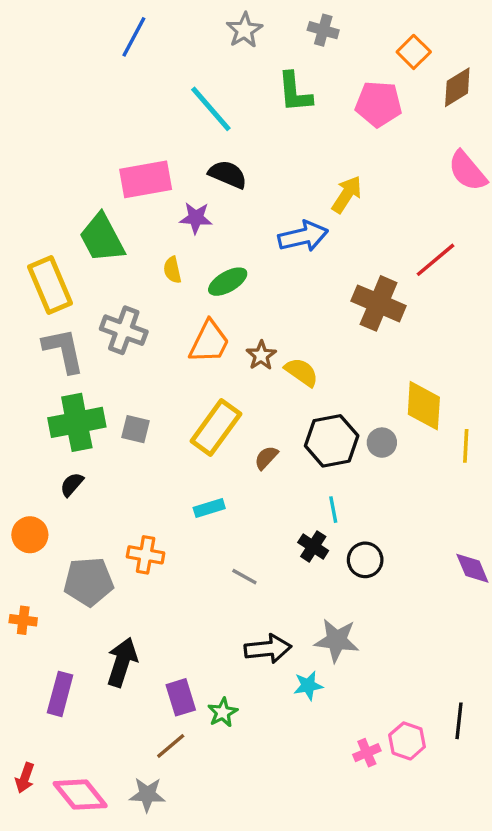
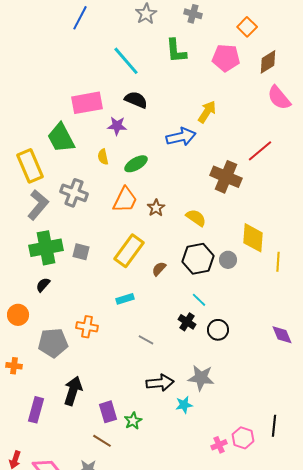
brown diamond: (457, 87) -> (268, 62), moved
gray L-shape: (63, 350) -> (38, 205), turned 52
yellow semicircle: (301, 372) -> (196, 218), moved
cyan line: (333, 510) -> (199, 300), turned -35
brown line: (171, 746) -> (102, 441), turned 72

